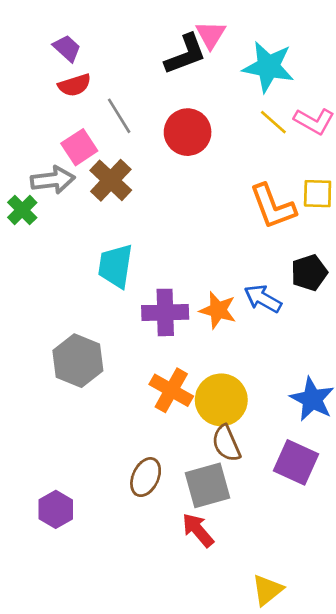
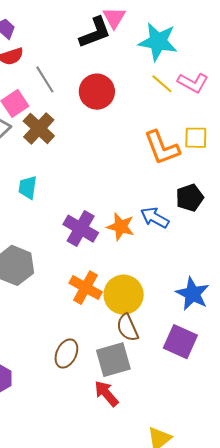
cyan trapezoid: (115, 266) -> (28, 187), moved, size x0.7
purple cross: (165, 312) -> (81, 229), turned 32

